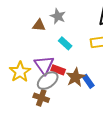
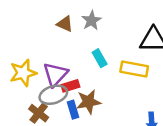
cyan rectangle: (65, 43) -> (100, 58), moved
red rectangle: (58, 70) -> (70, 86), turned -56
blue rectangle: (88, 81) -> (73, 110), moved

